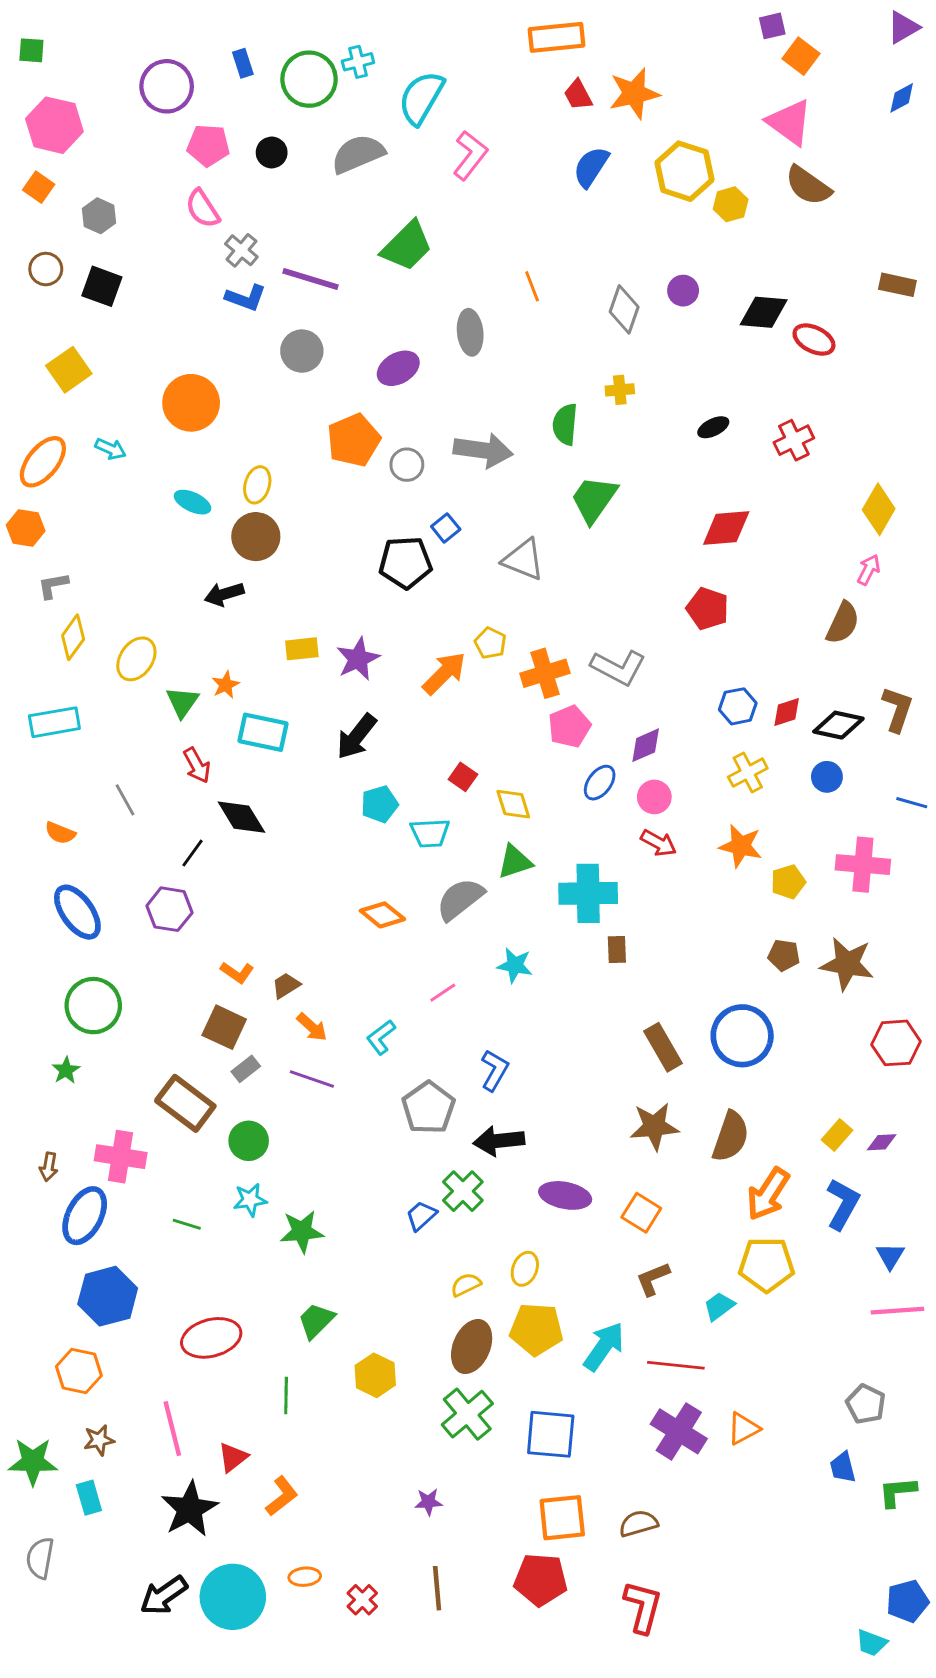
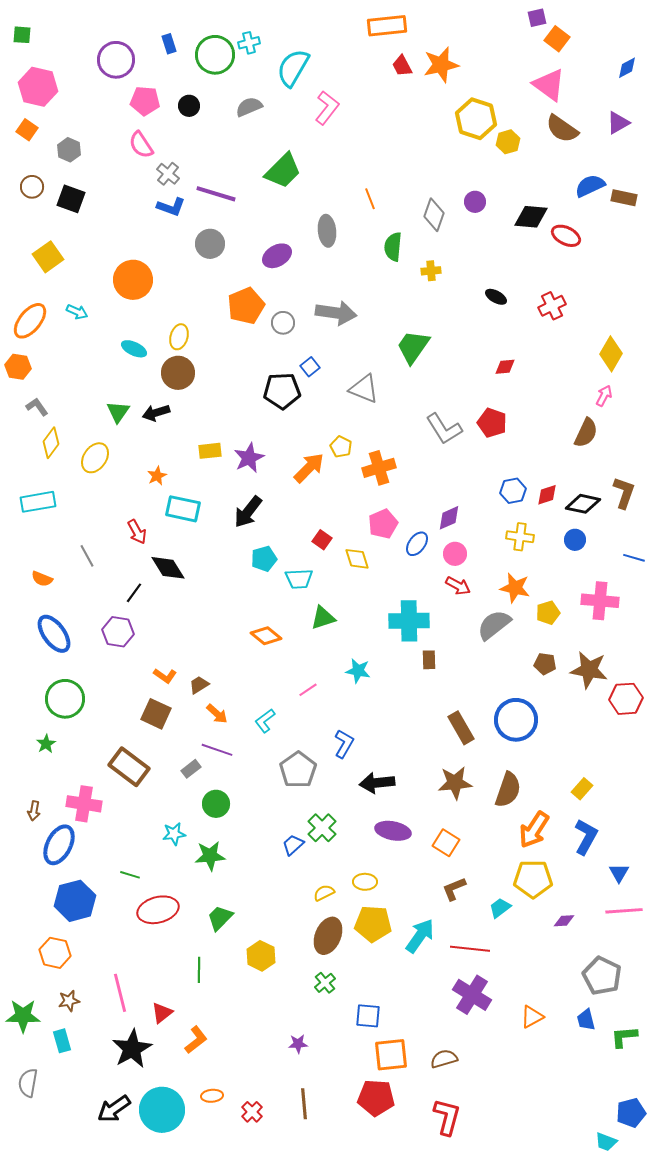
purple triangle: (903, 27) -> (618, 123), moved
gray semicircle: (358, 154) -> (249, 107), size x0.7
blue semicircle: (591, 167) -> (590, 186), moved, turned 32
green semicircle: (565, 424) -> (393, 247), moved
black ellipse: (713, 427) -> (496, 297), turned 55
red diamond: (726, 528) -> (505, 367), size x0.6
gray L-shape: (53, 586) -> (37, 407), turned 65
gray L-shape: (618, 668) -> (444, 429), moved, turned 30
green triangle: (182, 702) -> (118, 412), moved
pink pentagon: (569, 726) -> (383, 524), moved
yellow cross: (748, 773) -> (520, 537), turned 36
green triangle: (515, 862) -> (323, 618), moved
gray semicircle: (460, 899) -> (494, 625), moved
red hexagon: (896, 1043) -> (626, 699), moved
gray rectangle: (246, 1069) -> (191, 769), moved
green circle: (249, 1141) -> (216, 804), moved
black arrow: (499, 1141) -> (377, 783), moved
purple diamond: (882, 1142) -> (564, 921), moved
green line: (187, 1224) -> (130, 875), moved
yellow ellipse: (525, 1269) -> (365, 882), turned 70
red ellipse: (211, 1338) -> (158, 910), moved
gray pentagon: (866, 1404) -> (602, 976), size x1.4
green cross: (467, 1414) -> (325, 983), size x0.6
orange triangle: (743, 1429) -> (532, 1017), moved
blue square: (551, 1434) -> (368, 1016), moved, size x0.7

